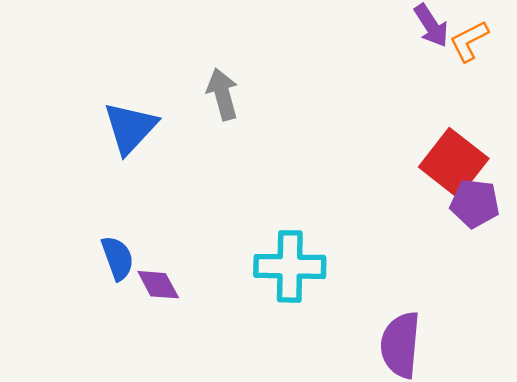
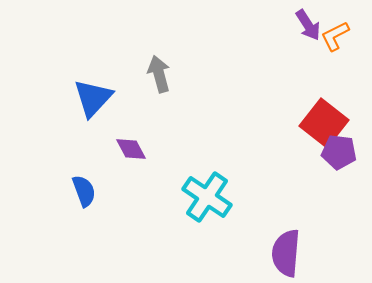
cyan cross: (290, 266) -> (207, 197), turned 33
purple diamond: (158, 285) -> (131, 149), moved

